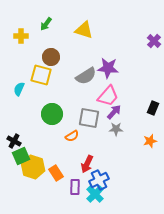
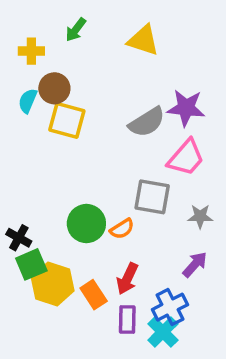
brown circle: (51, 57) -> (54, 88), moved
cyan semicircle: (19, 89) -> (28, 101), moved
purple arrow: (114, 112) -> (195, 264), moved
green circle: (52, 114) -> (86, 224), moved
red arrow: (87, 164) -> (127, 279), moved

